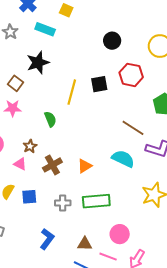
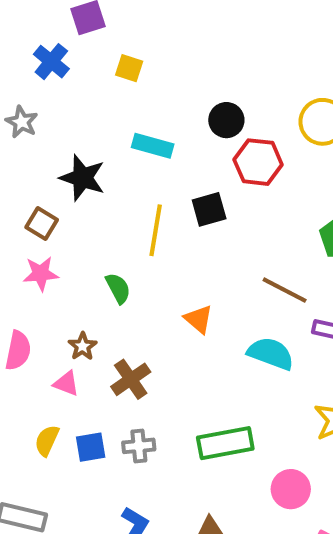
cyan rectangle: (45, 29) -> (153, 146), moved
black star: (38, 63) -> (83, 178), turned -30
red hexagon: (131, 75) -> (258, 162), moved
orange triangle: (85, 166) -> (199, 319), moved, turned -42
gray cross: (63, 203) -> (139, 446), moved
pink circle: (120, 234) -> (291, 489), moved

